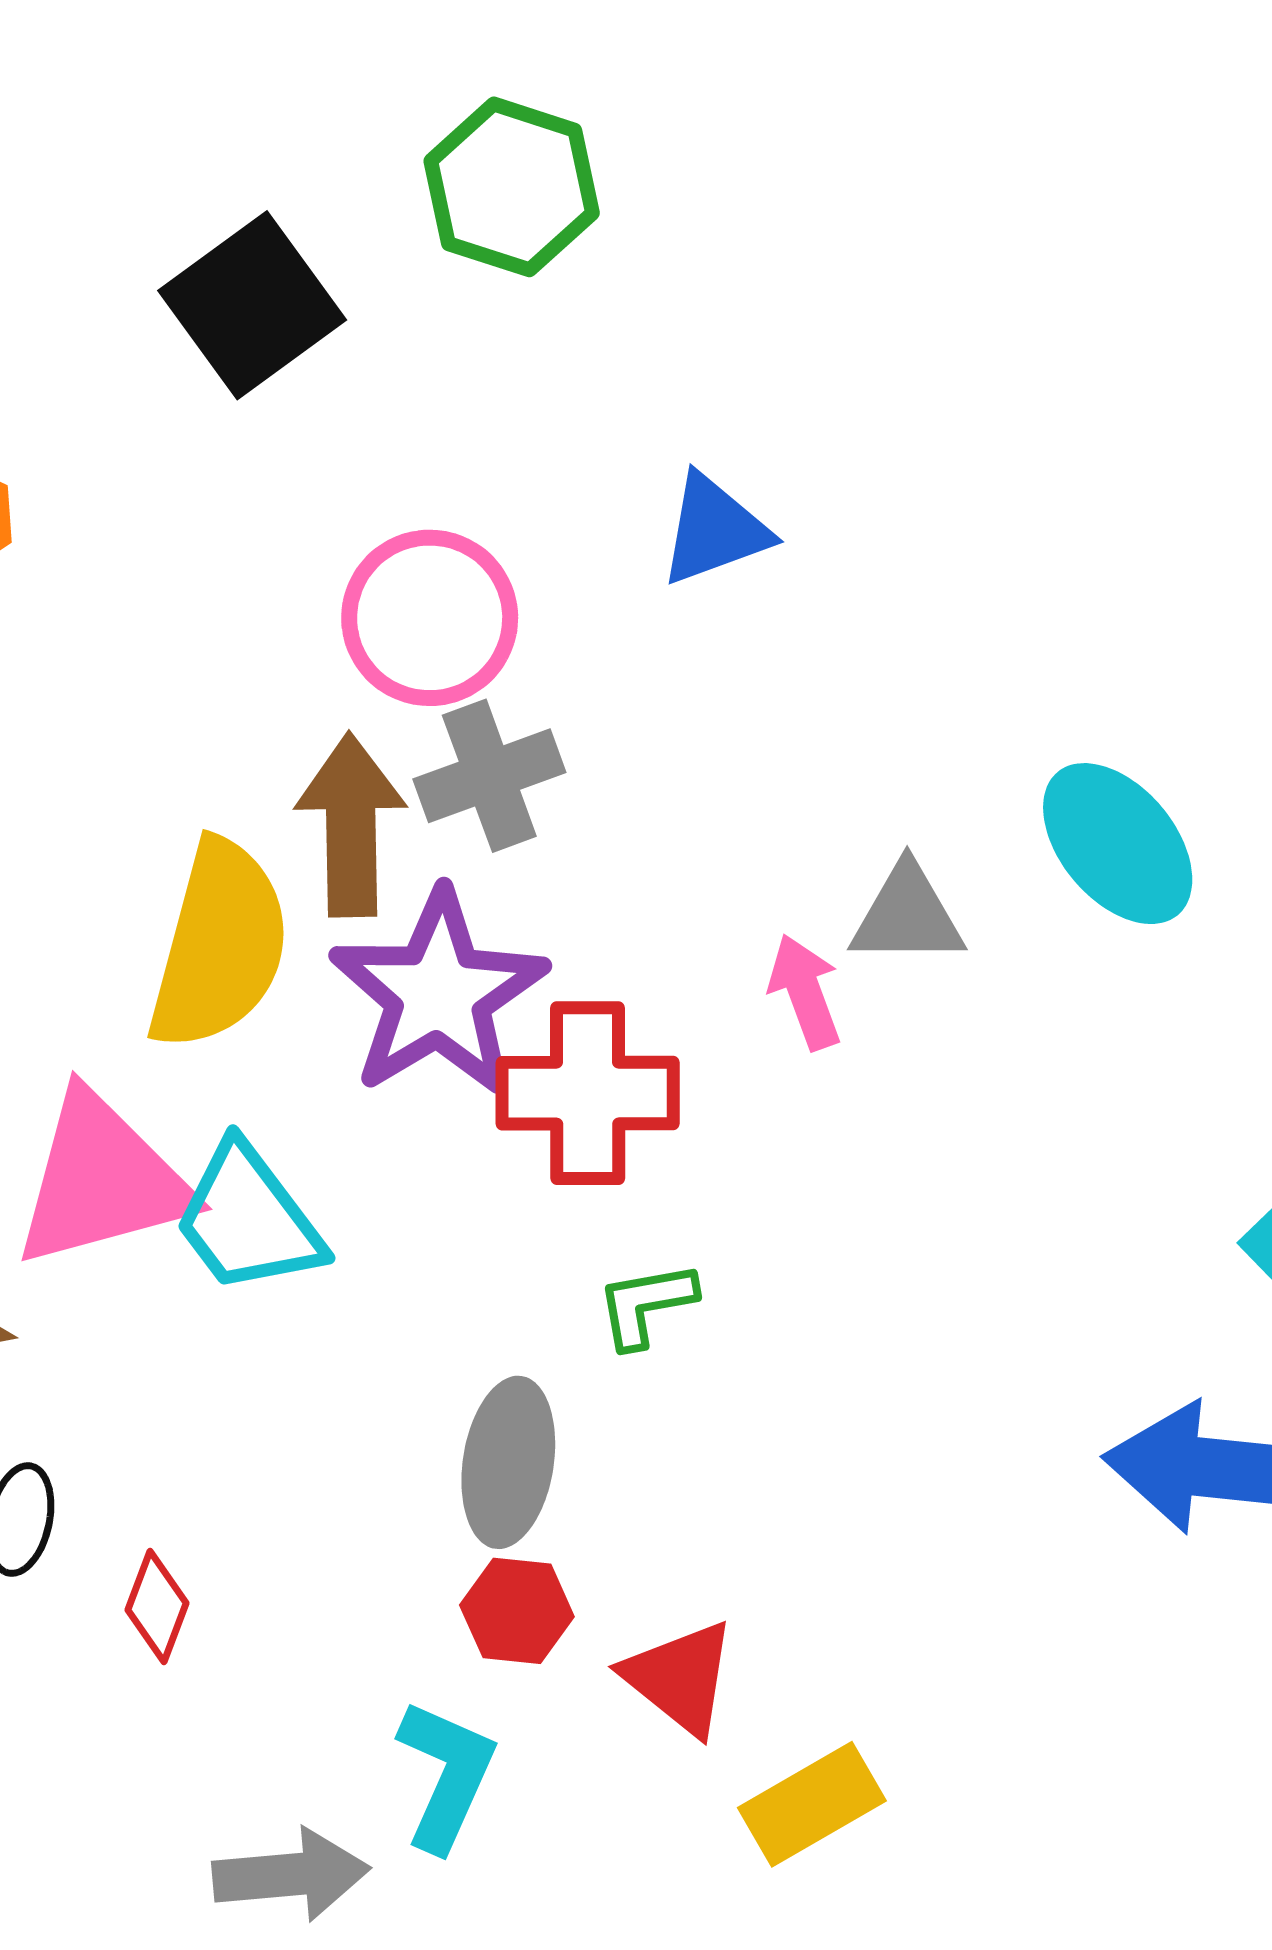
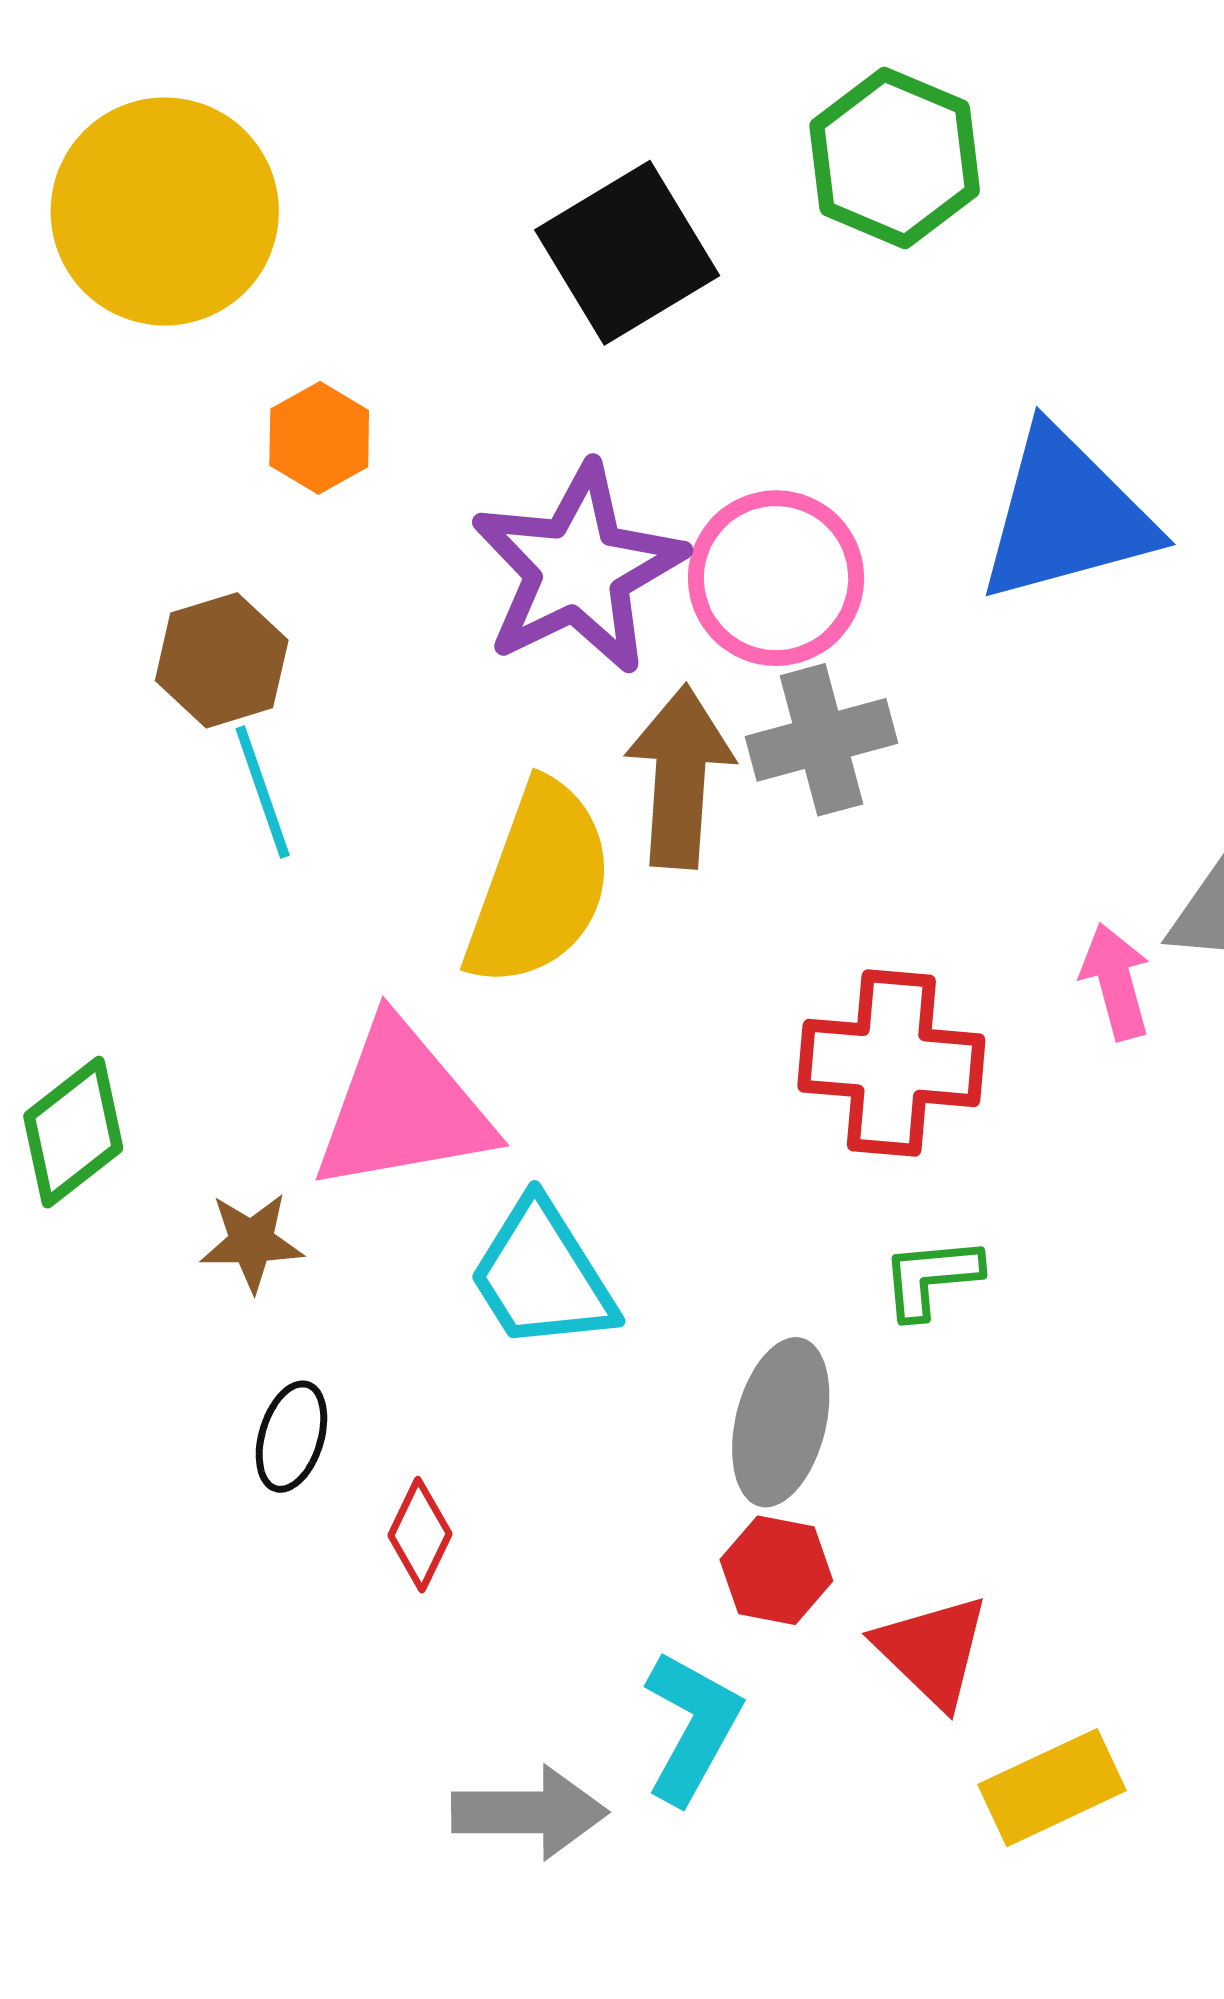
blue triangle: (714, 530) -> (1066, 516), size x1.6
purple star: (438, 994) -> (578, 569), moved
cyan trapezoid: (248, 1219) -> (542, 1276), moved

